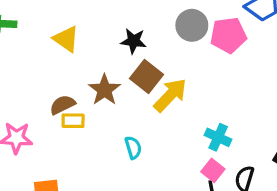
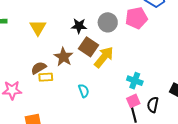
gray circle: (192, 25) -> (108, 22), moved
yellow triangle: (66, 39) -> (38, 28), turned 30
pink square: (213, 170) -> (133, 101), turned 32

